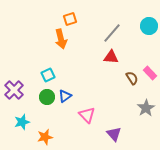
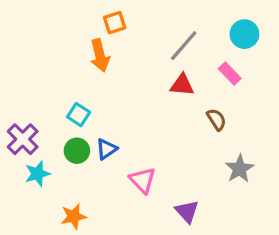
pink rectangle: (150, 73) -> (230, 73), moved
cyan square: (48, 75) -> (79, 115), turned -32
cyan star: (22, 122) -> (37, 174), moved

